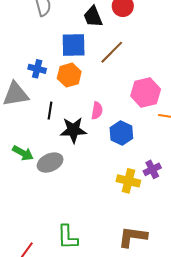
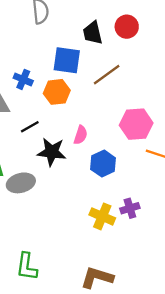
black line: (50, 111) -> (30, 127), turned 42

